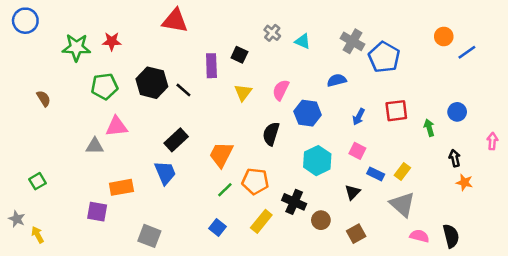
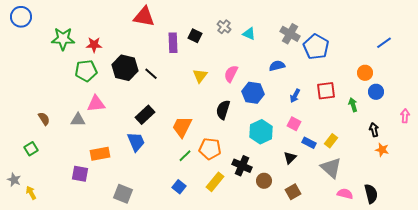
orange circle: (444, 36) -> (365, 73), moved
red star: (112, 41) -> (94, 45), moved
black square: (239, 55) -> (195, 36), moved
purple rectangle: (211, 66) -> (173, 43), moved
brown semicircle: (44, 99) -> (44, 119), moved

